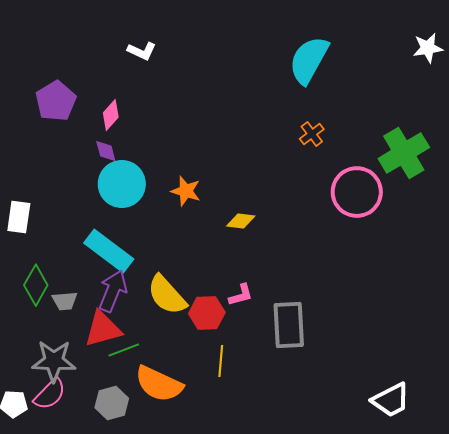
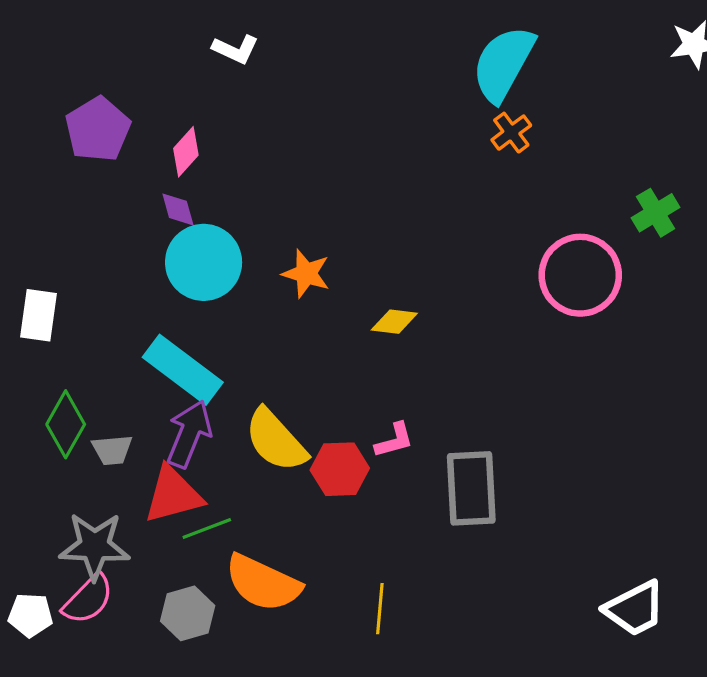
orange cross: (312, 134) -> (511, 133), moved
green cross: (404, 153) -> (656, 213), size x0.6
yellow line: (221, 361) -> (380, 609), moved

